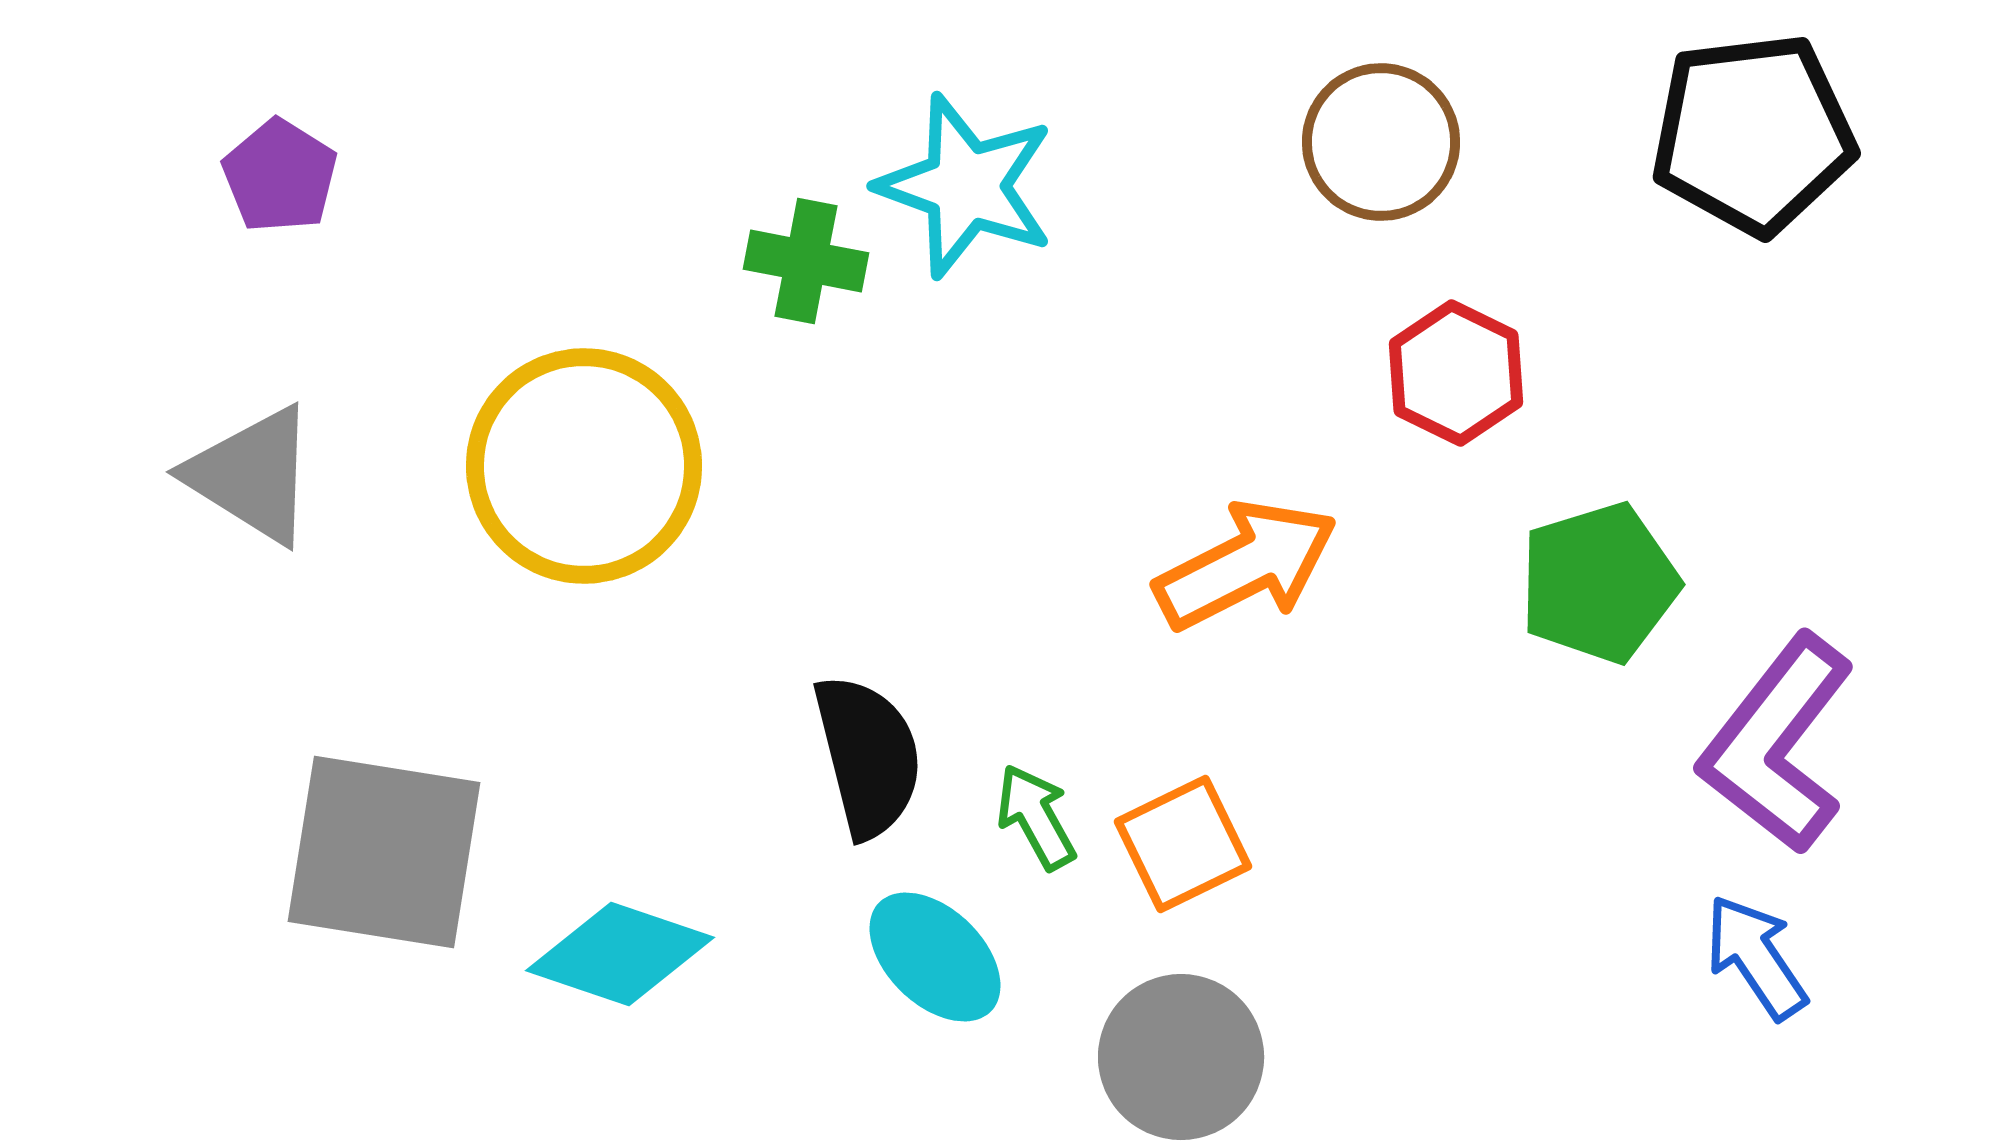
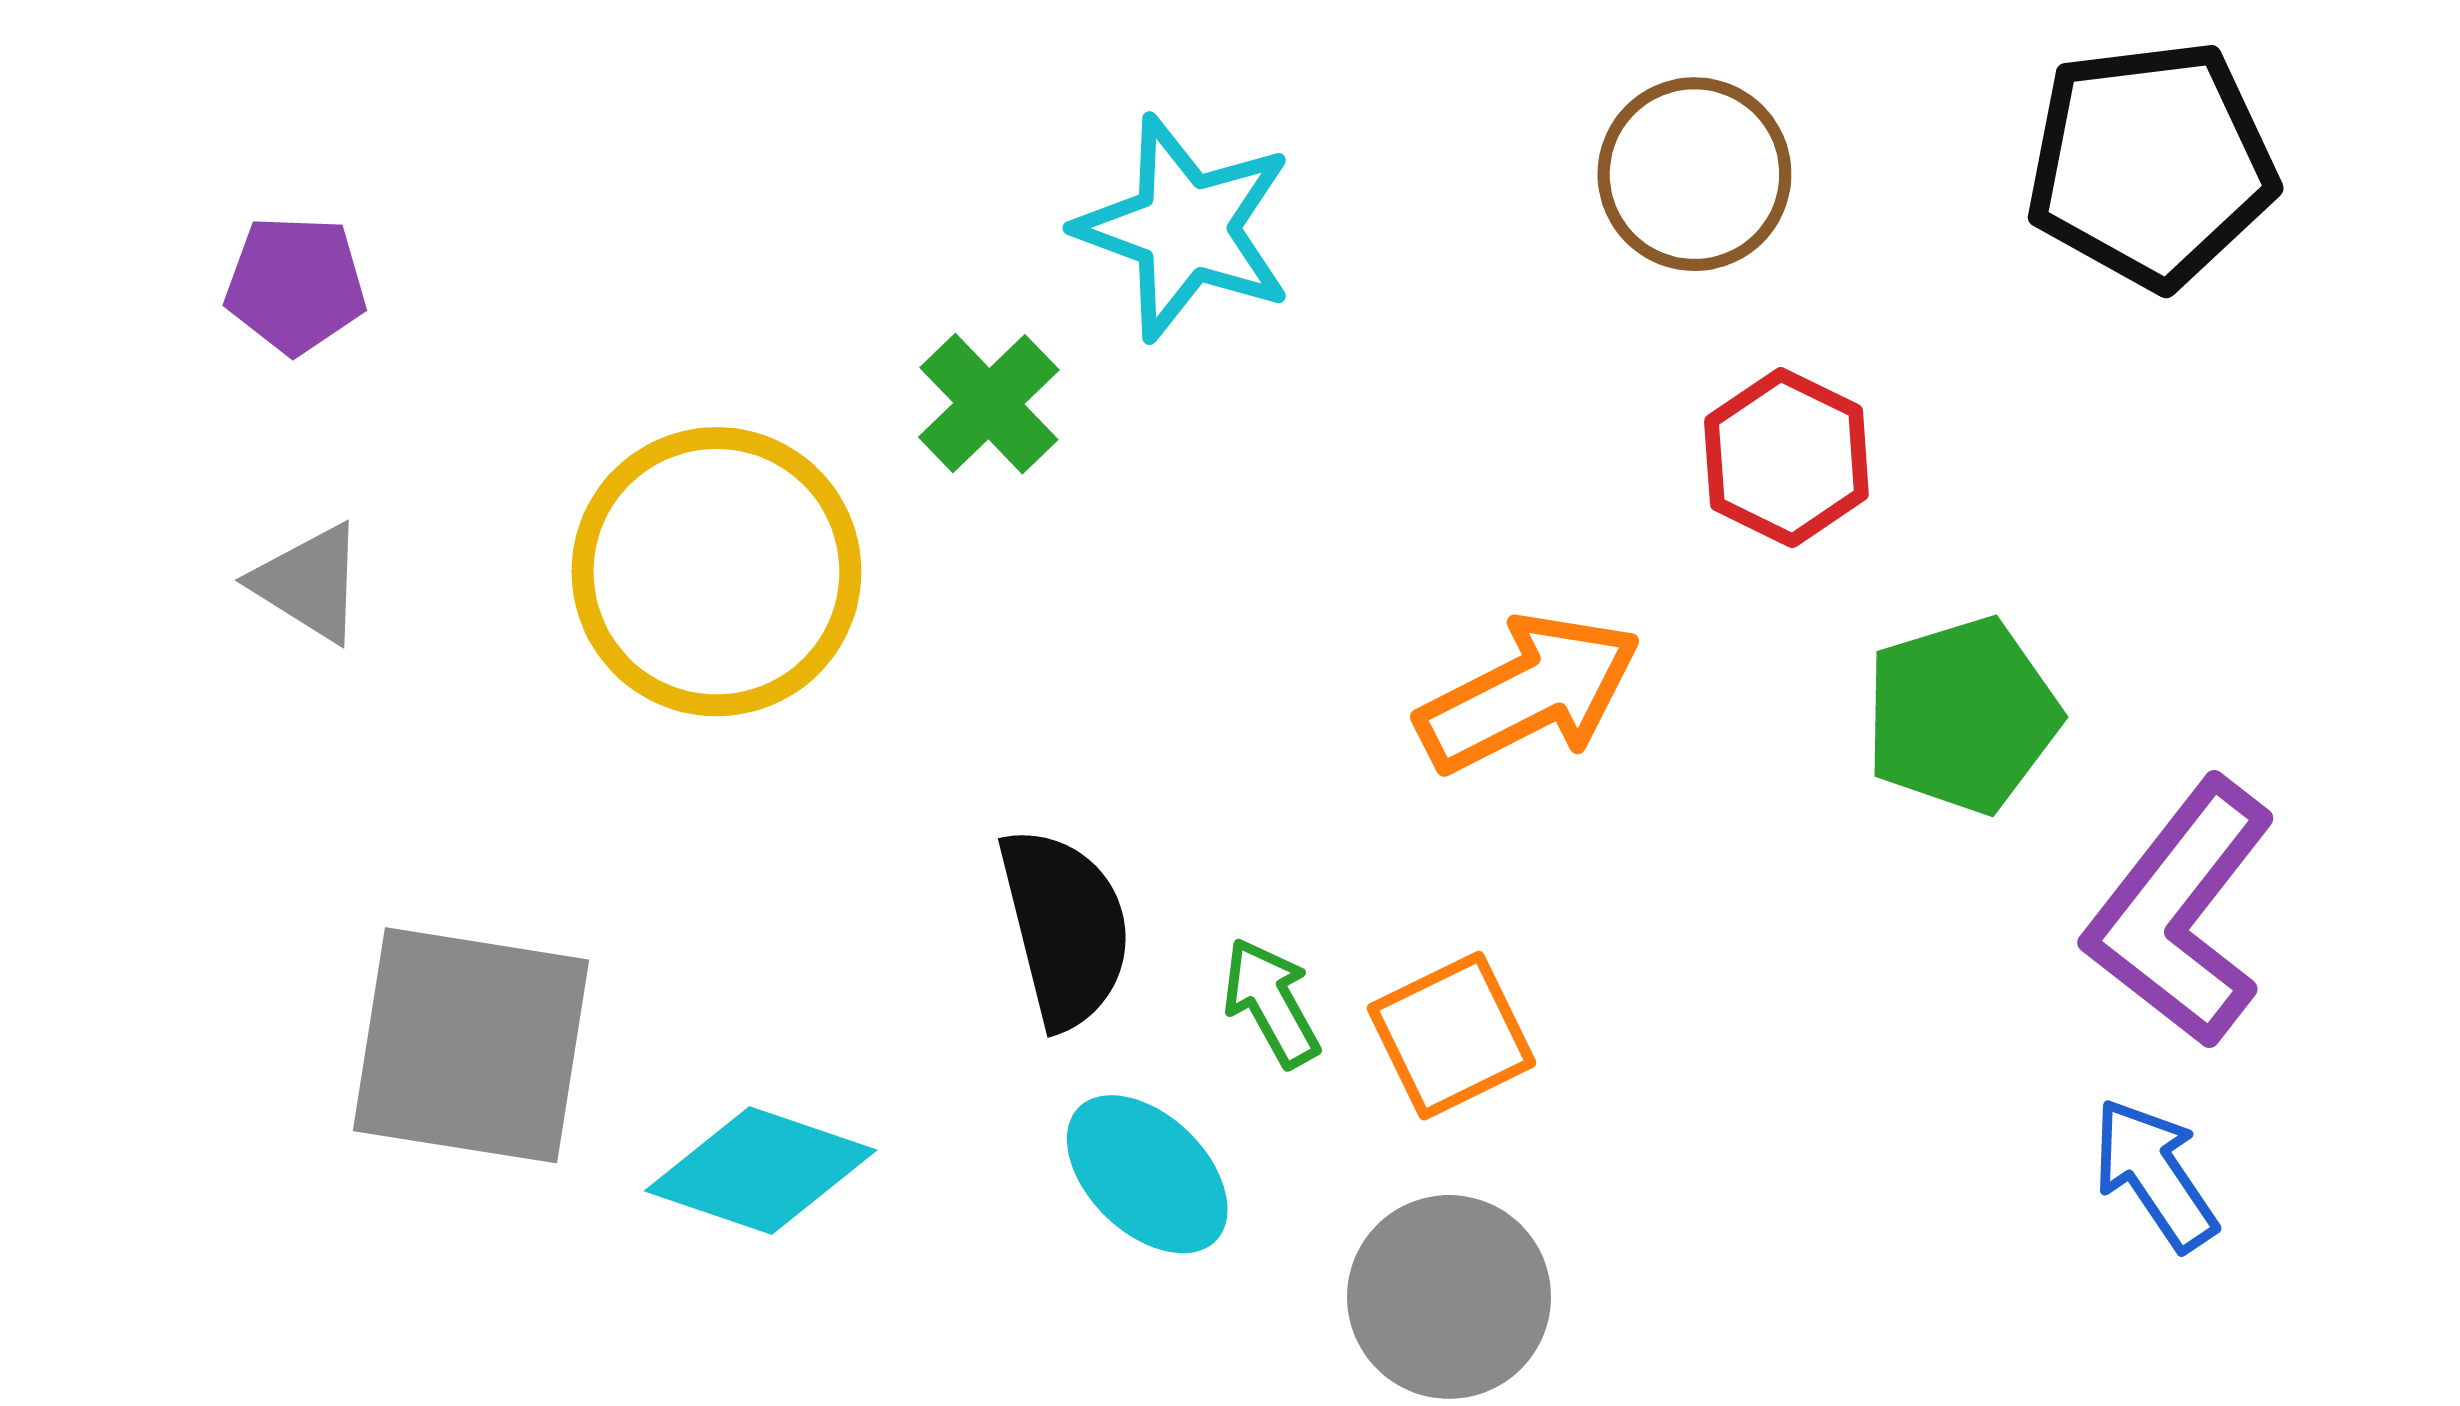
purple pentagon: (280, 176) -> (296, 285), moved, turned -30
green cross: (806, 261) -> (989, 404), moved, turned 35
gray triangle: (252, 475) -> (309, 583), size x0.7

